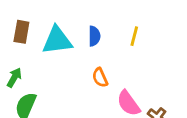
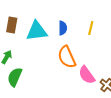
orange semicircle: (100, 78) -> (67, 57), size x1.6

